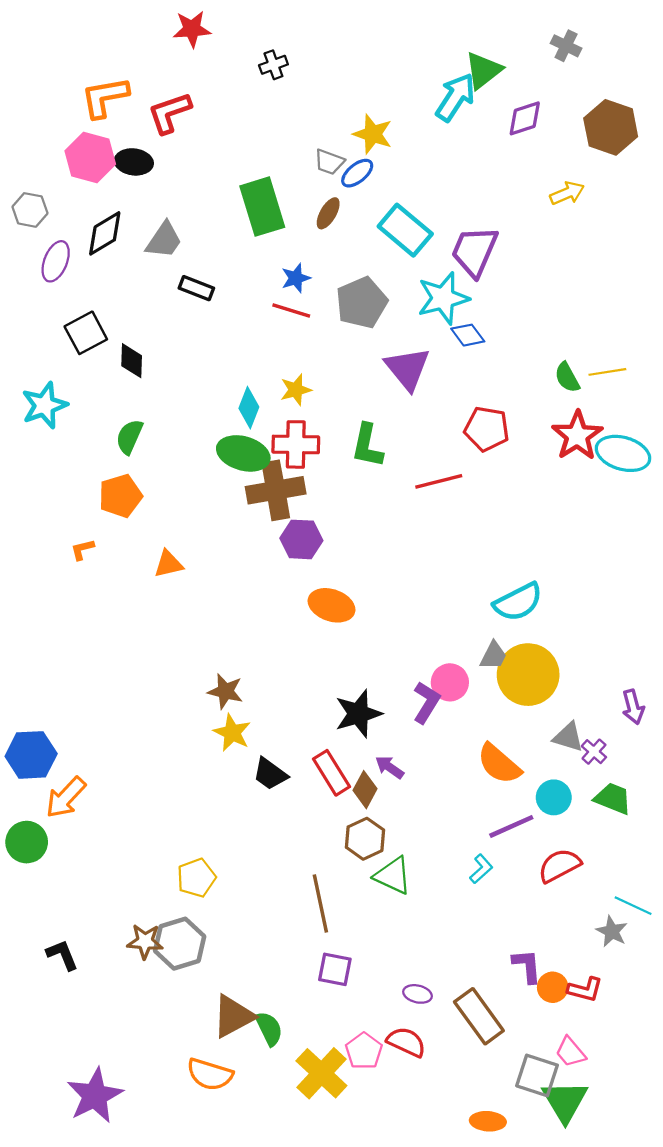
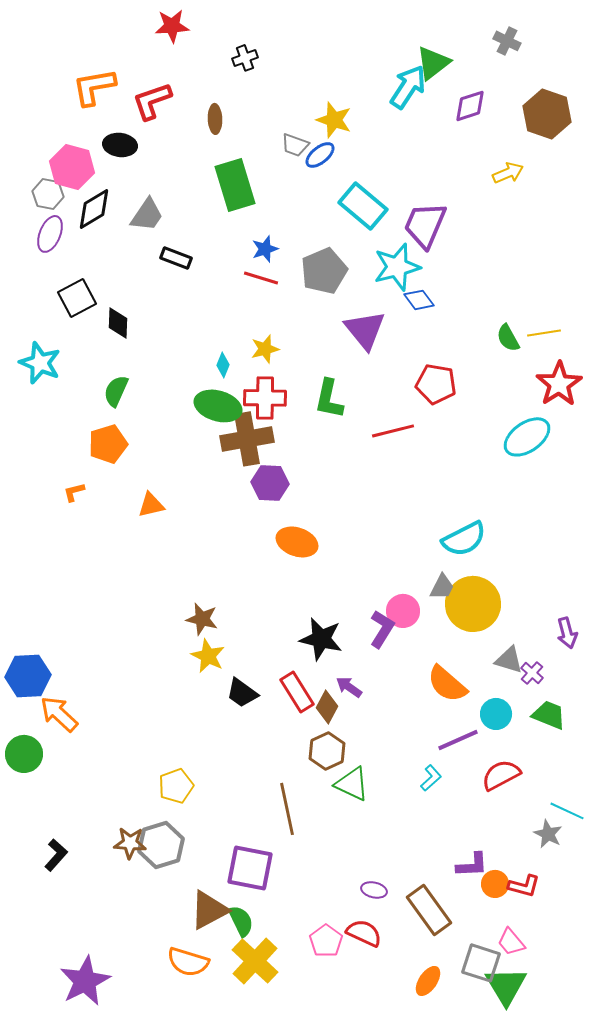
pink hexagon: (90, 157) -> (72, 167), moved
gray hexagon: (30, 210) -> (48, 194), moved
brown ellipse: (328, 213) -> (215, 119), moved, turned -32
cyan star: (44, 405) -> (40, 363), turned -30
cyan diamond: (249, 408) -> (223, 365), size x0.7
red star: (577, 436) -> (559, 384), moved
cyan ellipse: (623, 453) -> (527, 437), moved, turned -51
black star: (358, 714) -> (321, 639), turned 30
orange arrow: (66, 797) -> (59, 714), turned 90
black L-shape: (62, 955) -> (56, 855), turned 64
purple L-shape: (527, 966) -> (472, 865), turned 92
purple square: (335, 969) -> (250, 868), moved, size x1.5
yellow cross: (321, 1073) -> (255, 961), moved
orange ellipse: (488, 1121) -> (428, 981), moved, turned -60

